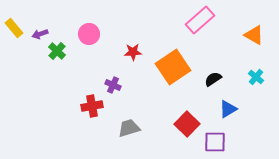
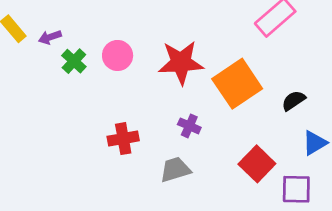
pink circle: (89, 34) -> (118, 55), moved
red star: (133, 52) -> (181, 63), size x1.8
purple cross: (113, 85) -> (189, 126), moved

